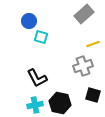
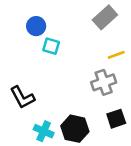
black L-shape: (37, 78) -> (22, 97), moved
black square: (93, 95) -> (116, 119), turned -35
cyan cross: (35, 105) -> (44, 131), turned 35

